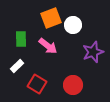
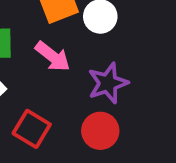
purple star: (93, 52) -> (108, 83), moved

